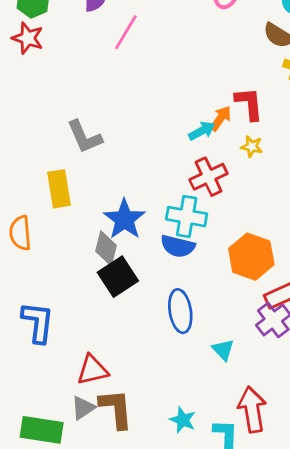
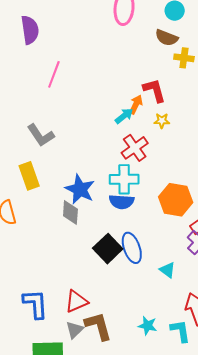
pink line: (126, 32) -> (54, 74), moved
black square: (118, 277) -> (108, 249), moved
blue L-shape: (38, 322) -> (35, 304), moved

